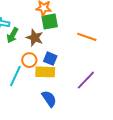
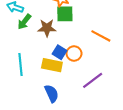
brown star: (35, 38) -> (47, 28), turned -30
orange circle: (29, 60) -> (74, 53), moved
cyan line: (15, 76) -> (21, 64), turned -40

